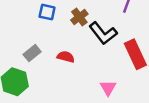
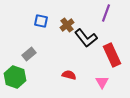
red semicircle: (66, 57) -> (69, 75), moved
pink triangle: (108, 88) -> (102, 82), moved

